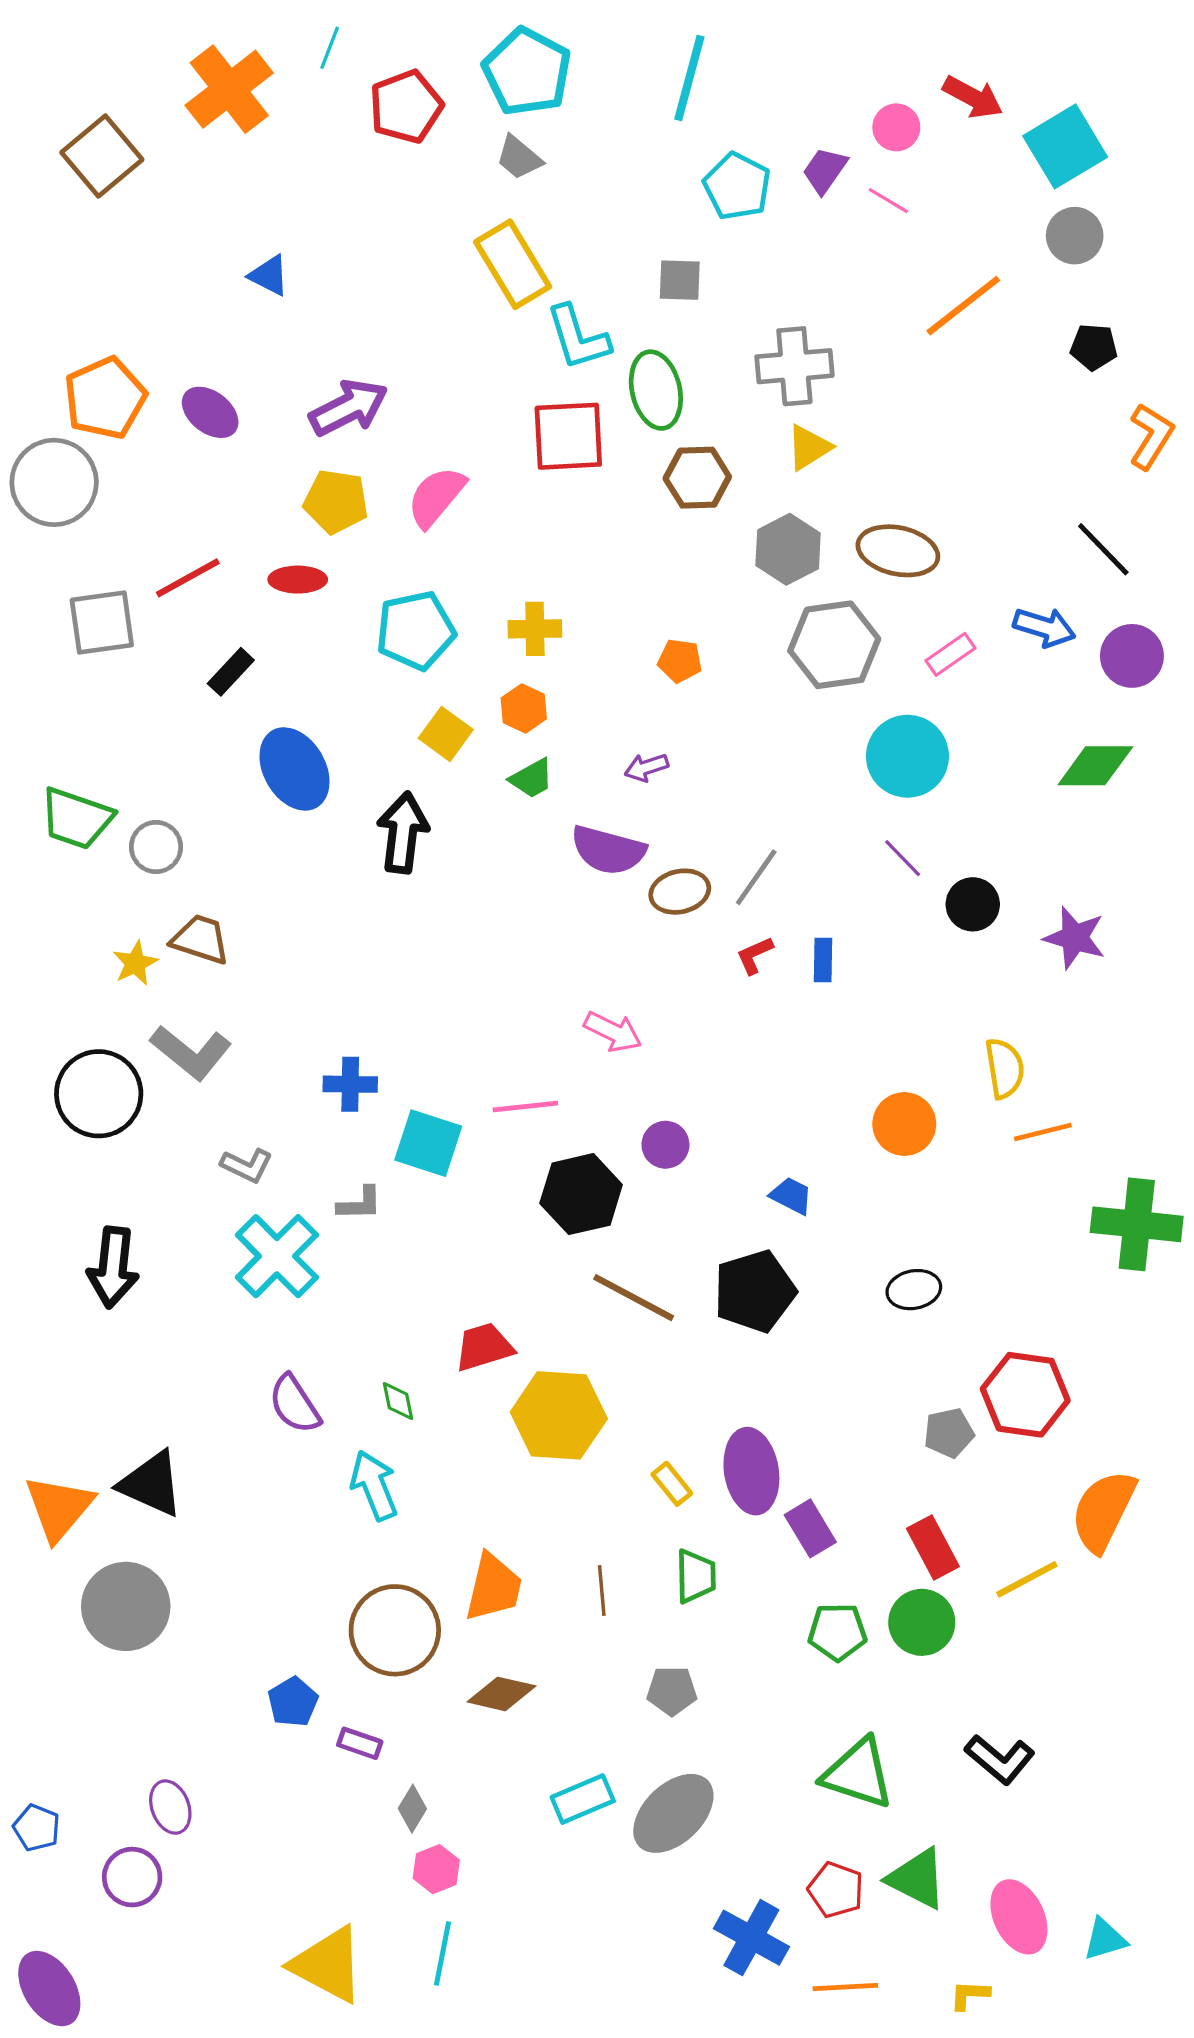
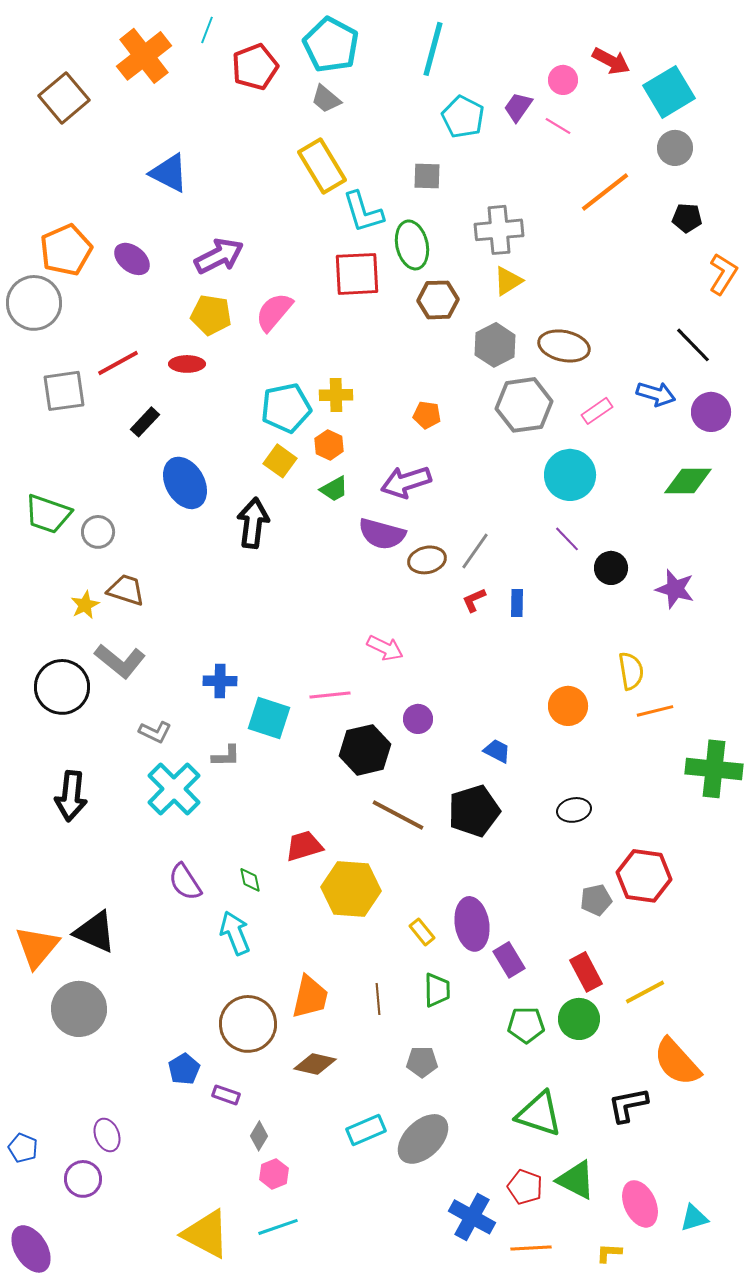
blue triangle: (269, 275) -> (169, 173), size x1.5
cyan pentagon: (416, 630) -> (286, 408), moved
purple arrow: (646, 767) -> (406, 482), size x1.8
orange semicircle: (1103, 1511) -> (677, 1062), moved, turned -68
black L-shape: (1000, 1759) -> (628, 1105), turned 129
cyan line: (443, 1953) -> (278, 1227), turned 60

